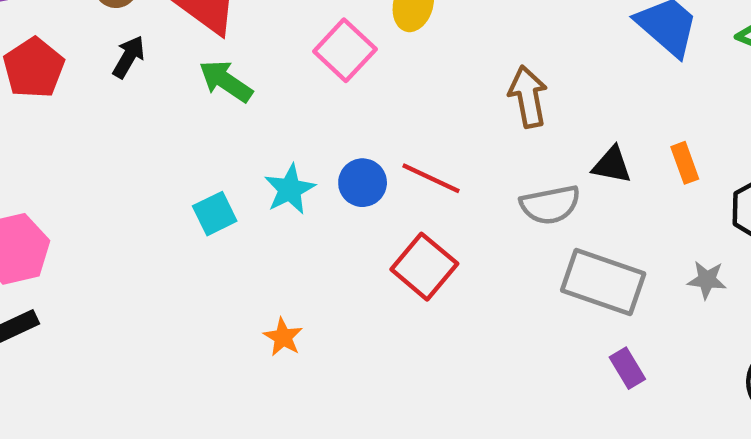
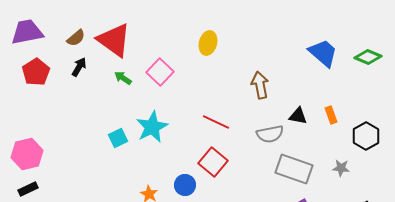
pink square: (345, 50) -> (160, 72), moved
green arrow: (226, 81) -> (123, 78), size x0.7
blue circle: (363, 183) -> (185, 185), moved
cyan star: (290, 189) -> (152, 127), size x1.4

